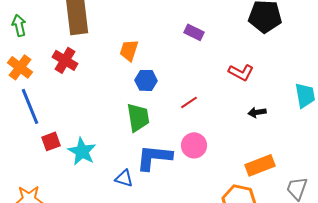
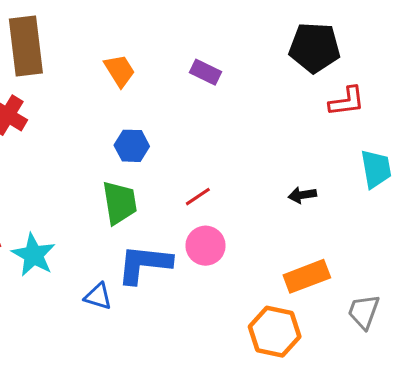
orange trapezoid: (129, 50) -> (120, 71), moved, turned 130
red L-shape: (241, 72) -> (347, 101), moved, turned -35
red line: (189, 102) -> (198, 197), moved

